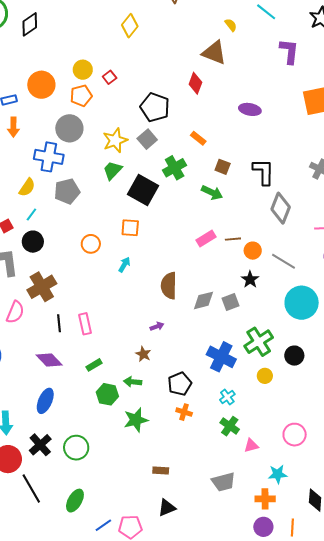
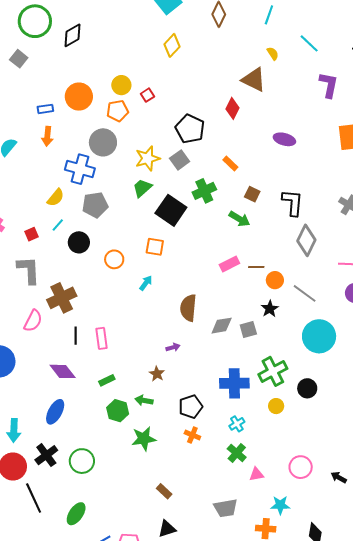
black circle: (33, 242) -> (79, 242), moved
blue cross: (221, 357) -> (234, 383), turned -32
brown rectangle: (161, 471) -> (164, 491), turned 35

